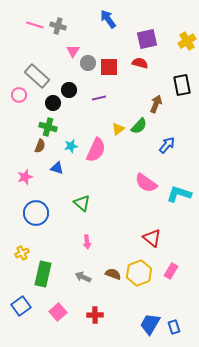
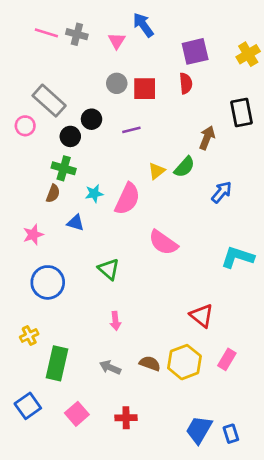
pink triangle: (73, 51) -> (117, 41), moved
red semicircle: (140, 63) -> (186, 83), turned 70
pink semicircle: (146, 183) -> (163, 243), moved

